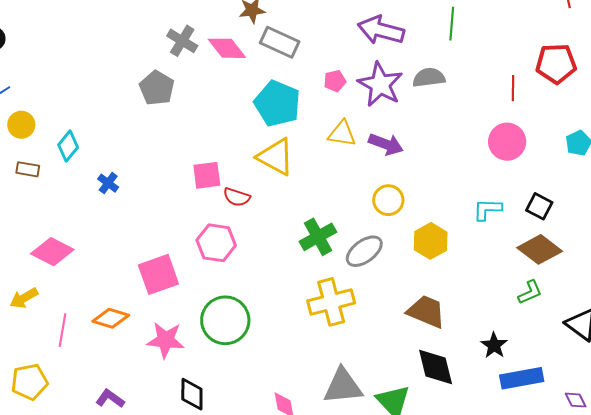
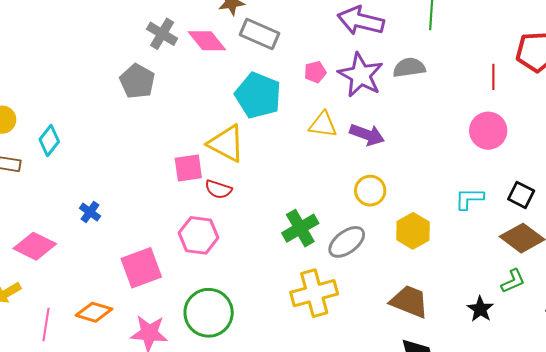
yellow triangle: (276, 157) -> (226, 143), moved
blue cross: (108, 183) -> (90, 212), moved
black star: (494, 345) -> (480, 309), moved

